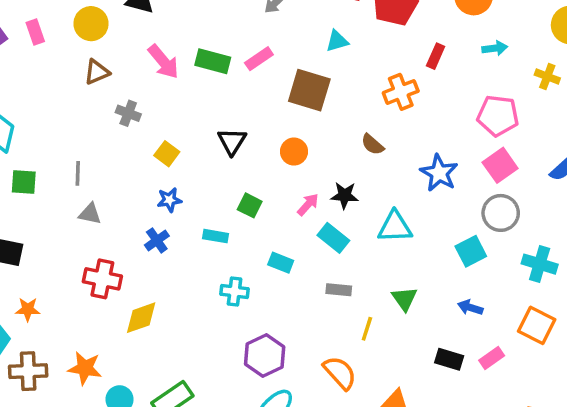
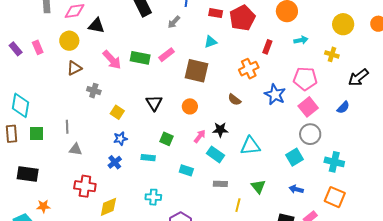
blue star: (439, 173) -> (275, 95), moved
cyan cross: (235, 292) -> (153, 197), moved

